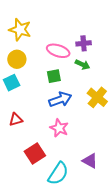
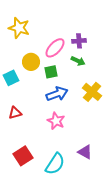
pink ellipse: (58, 51) -> (55, 48), turned -65
yellow circle: (17, 59) -> (31, 62), moved
red square: (35, 153) -> (23, 156), moved

